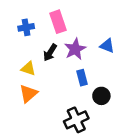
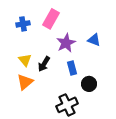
pink rectangle: (58, 22) -> (51, 19), turned 48
black arrow: (50, 53) -> (44, 64), moved
yellow triangle: (28, 68) -> (25, 60), turned 32

